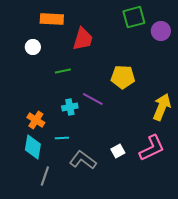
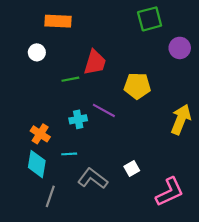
purple circle: (161, 31) -> (180, 48), moved
red trapezoid: (83, 39) -> (95, 62), moved
pink L-shape: (152, 148) -> (170, 192), moved

